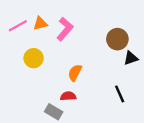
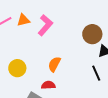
yellow circle: (34, 58) -> (17, 68), moved
black line: (120, 94) -> (96, 73), moved

